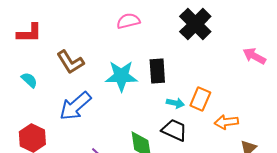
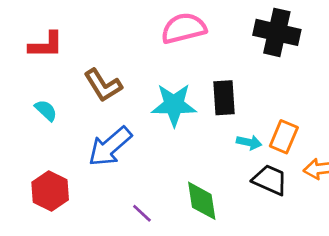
pink semicircle: (128, 21) -> (184, 28), size x1.4
black cross: (195, 24) -> (277, 32), turned -32
black trapezoid: (174, 130) -> (270, 180), moved

